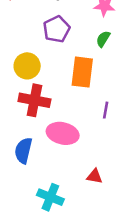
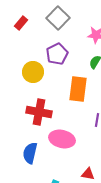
yellow circle: (27, 66) -> (33, 72), moved

